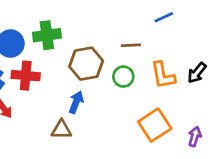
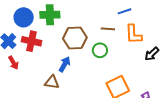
blue line: (164, 17) -> (124, 11), moved
orange L-shape: (163, 75) -> (133, 34), moved

